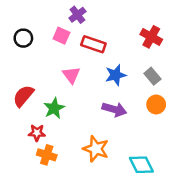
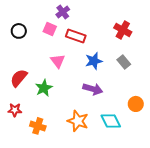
orange circle: (156, 104) -> (136, 104), moved
red star: (37, 133) -> (15, 110), moved
cyan diamond: (141, 165) -> (111, 121), moved

